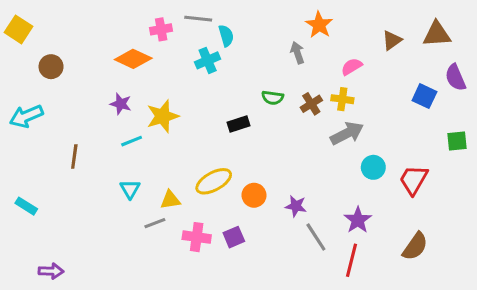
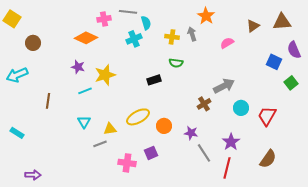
yellow cross: (342, 99) -> (172, 37), moved
brown cross: (311, 104) -> (204, 104), moved
green square: (457, 141) -> (291, 83), moved, turned -32
pink cross: (197, 237) -> (127, 163), moved

